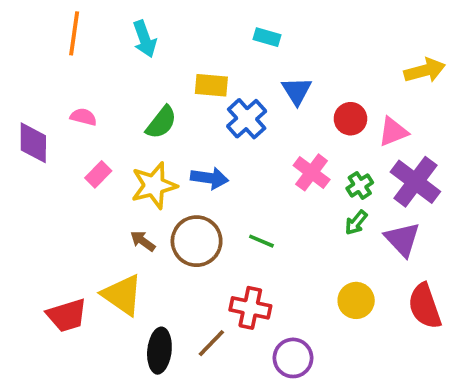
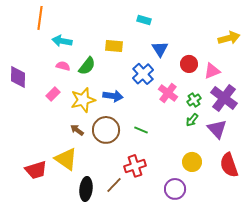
cyan arrow: (145, 39) -> (62, 41), moved, turned 120
pink semicircle: (83, 117) -> (63, 66), moved
blue cross: (247, 119) -> (143, 74), moved
red cross: (250, 308) -> (135, 166), turned -30
purple circle: (293, 358) -> (175, 189), moved

